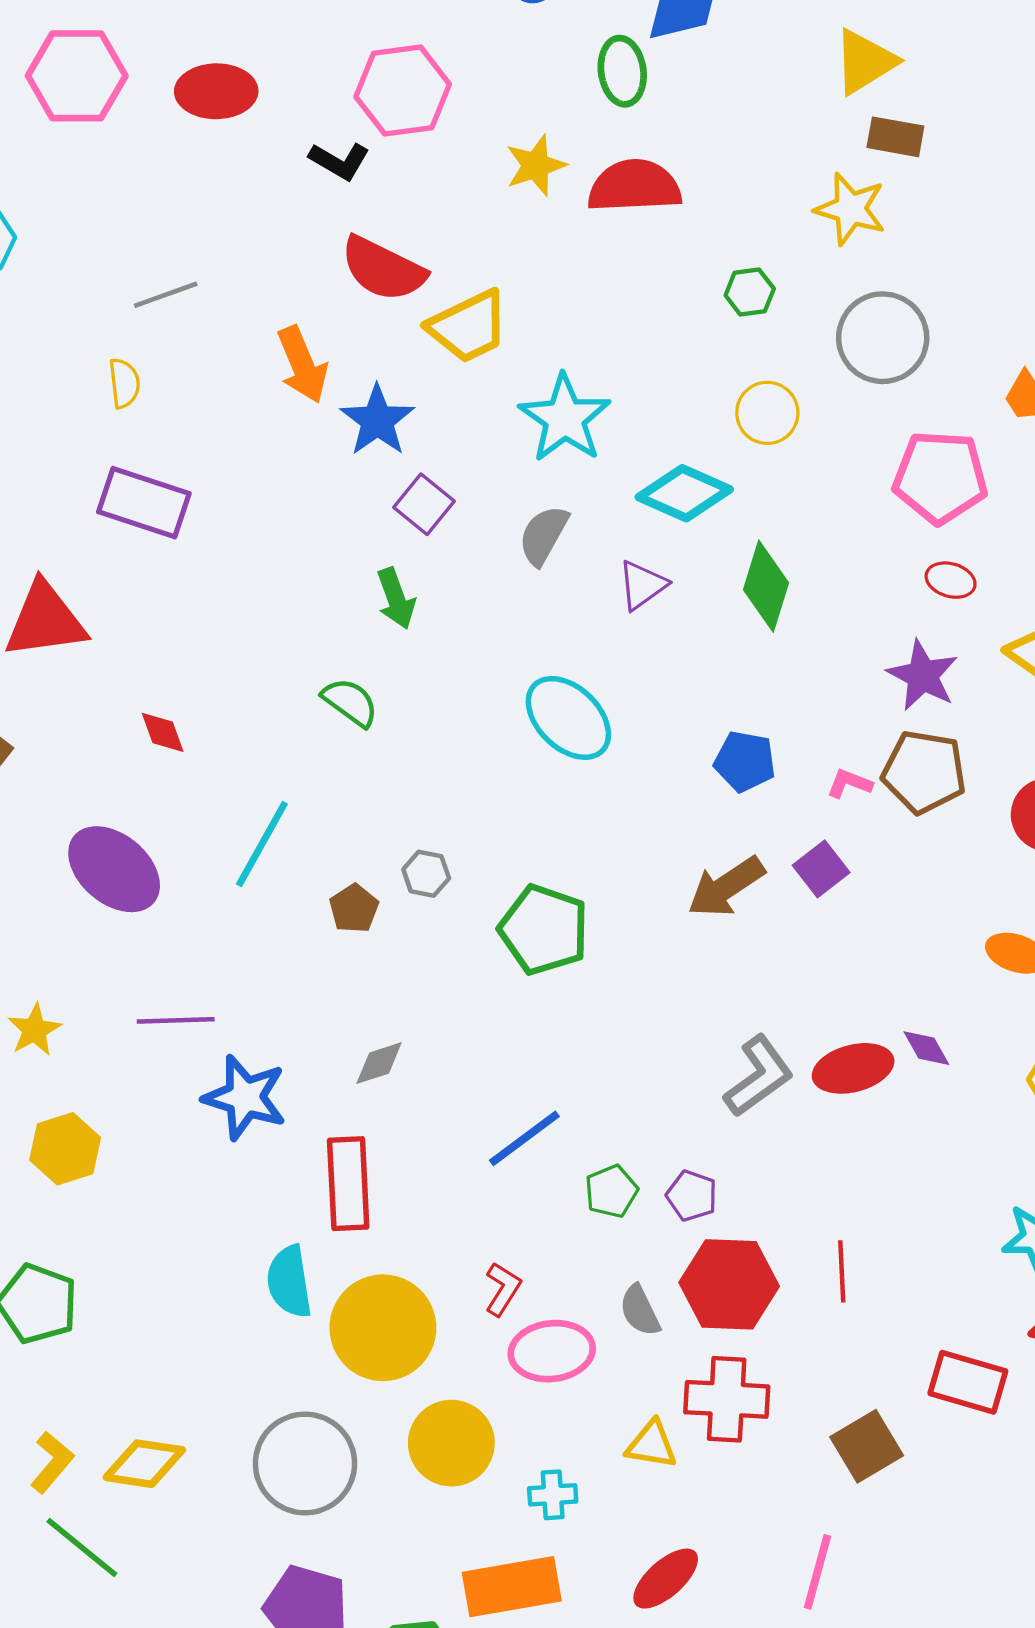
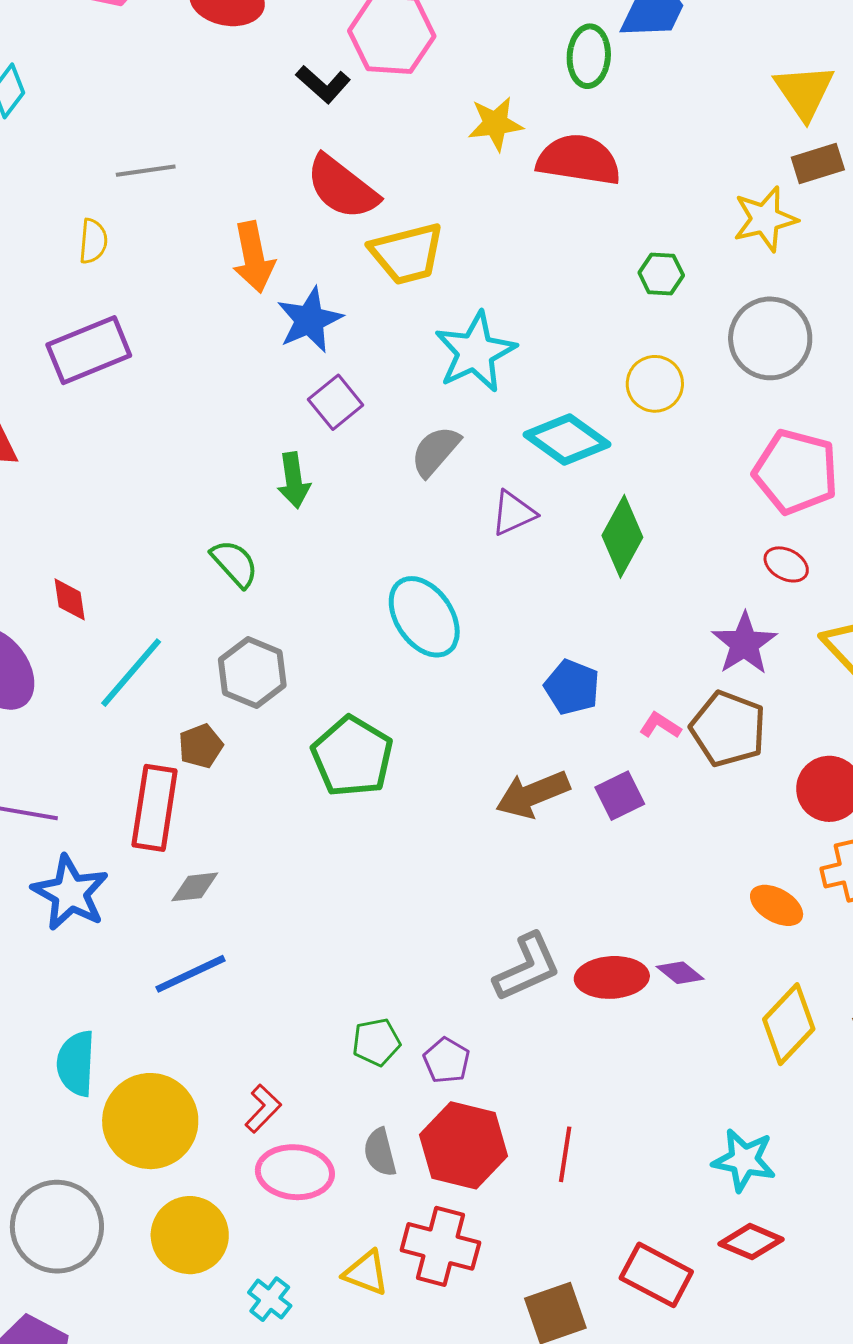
yellow triangle: (865, 62) -> (804, 92), turned -44
brown rectangle: (895, 137) -> (818, 164), turned -39
yellow star: (850, 209) -> (765, 219), turned 30
purple rectangle: (144, 503) -> (89, 350), turned -52
red diamond: (163, 732) -> (70, 599), moved
gray hexagon: (426, 874) -> (252, 672), moved, size x1.6
green pentagon: (544, 930) -> (352, 756), moved
purple diamond: (926, 1048) -> (680, 973), turned -33
blue line: (524, 1138) -> (190, 974), moved
red rectangle: (348, 1184) -> (155, 808), moved
cyan cross: (553, 1495) -> (270, 1299), turned 30

